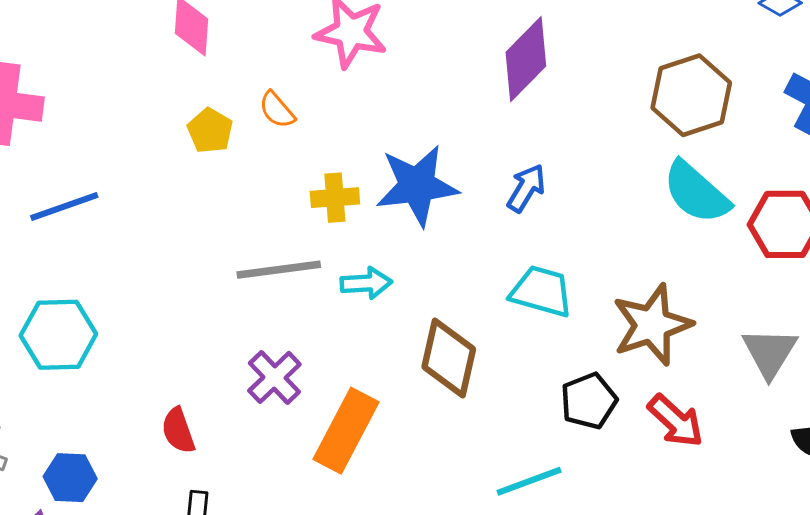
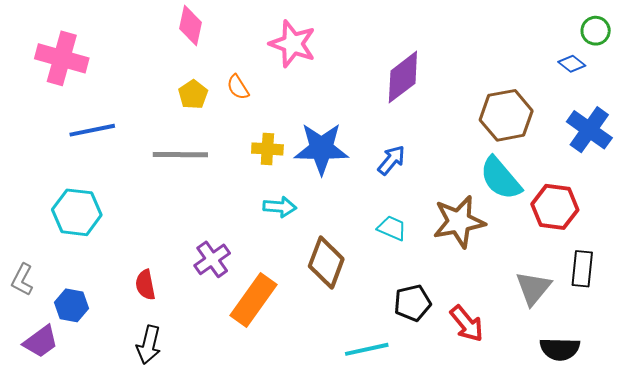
gray line: (279, 270) -> (180, 155), moved
cyan trapezoid: (541, 291) -> (392, 228), size x0.7
brown star: (652, 325) -> (459, 222), moved

